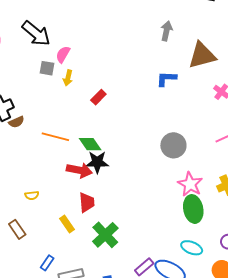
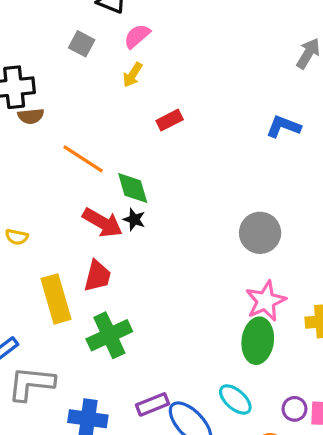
gray square: (47, 68) -> (82, 44), moved
black star: (97, 162) -> (134, 219), size x0.6
yellow rectangle: (67, 224) -> (56, 299), size x1.6

